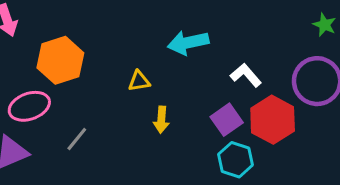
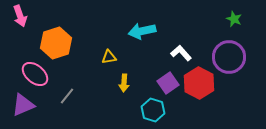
pink ellipse: (29, 106) -> (35, 74), turned 60
cyan hexagon: (236, 160) -> (153, 110), moved

